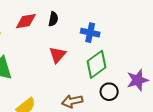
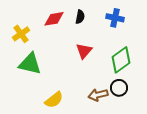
blue cross: (90, 33) -> (115, 18), moved
black circle: (109, 92) -> (119, 88), moved

